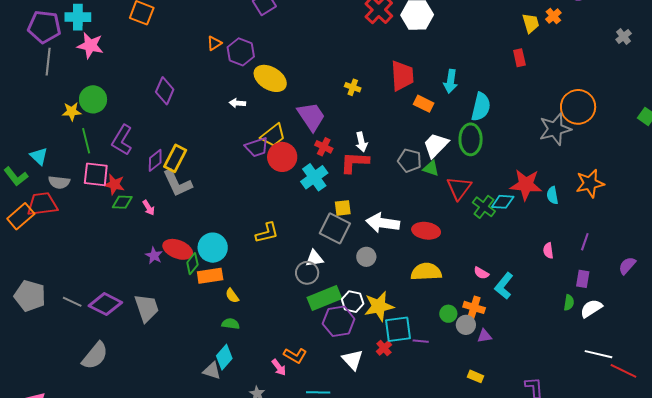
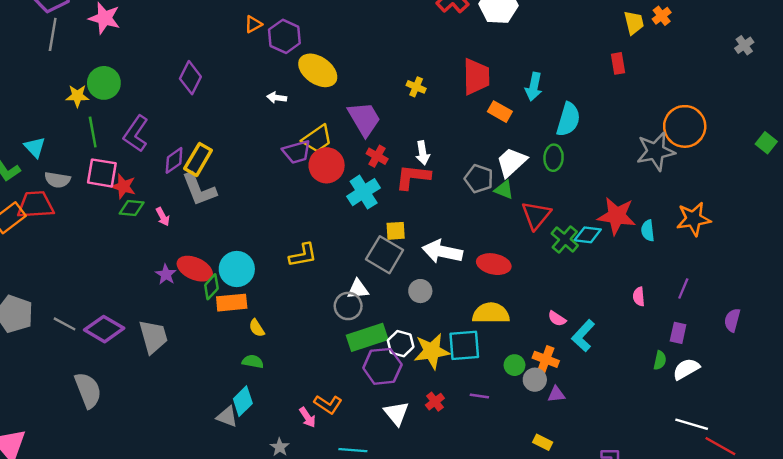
green ellipse: (471, 139) -> (554, 158), size x0.7
purple semicircle: (627, 266) -> (732, 320), turned -30
cyan square: (398, 329) -> (464, 345), moved
gray semicircle: (95, 356) -> (88, 390), turned -64

